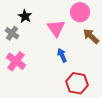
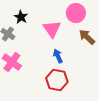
red hexagon: (77, 83) -> (57, 80), moved

